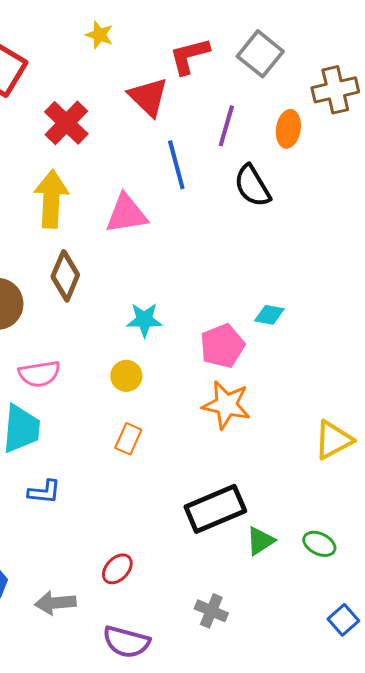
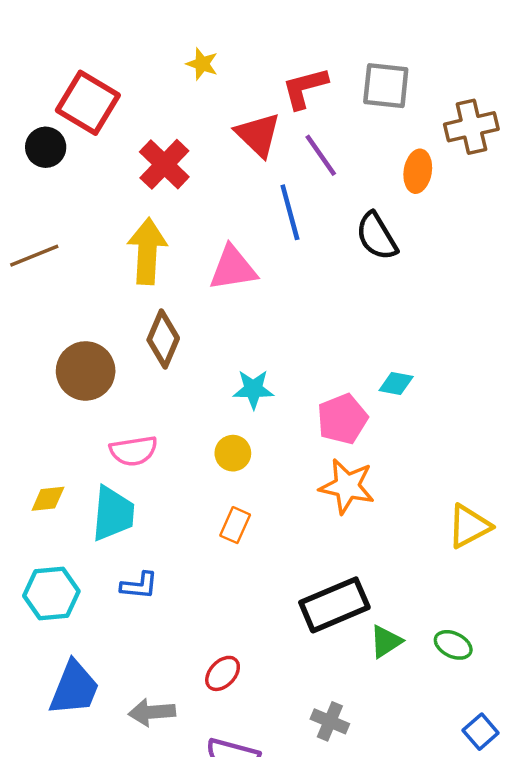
gray square: (260, 54) -> (386, 86), turned -33
purple line: (226, 126) -> (321, 155), moved, turned -51

